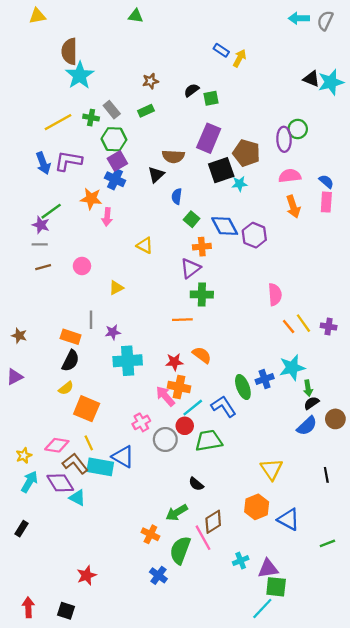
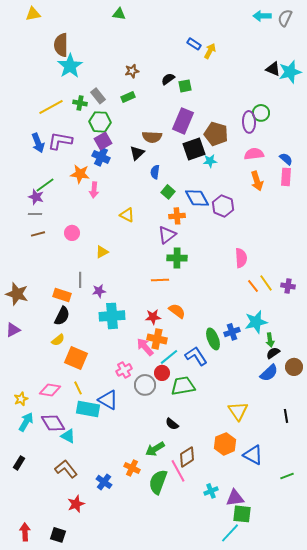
brown star: (19, 336) -> (17, 294), size x1.6
brown L-shape: (75, 463) -> (66, 469), moved
blue cross: (158, 575) -> (104, 482), moved

